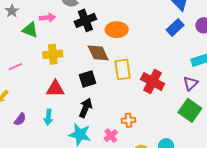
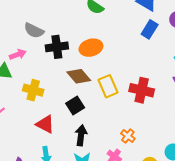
black cross: (85, 20) -> (57, 47), turned 30
yellow cross: (53, 54) -> (33, 90), turned 36
red triangle: (55, 89) -> (45, 124), turned 42
orange cross: (128, 120) -> (128, 136), turned -32

